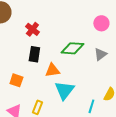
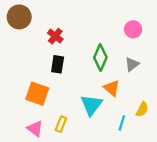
green diamond: (72, 48) -> (100, 58), turned -70
orange triangle: (52, 70) -> (112, 88), moved, turned 49
orange square: (16, 80) -> (37, 94), size x1.5

